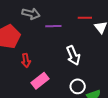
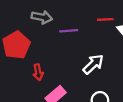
white arrow: (73, 55) -> (93, 64), turned -108

